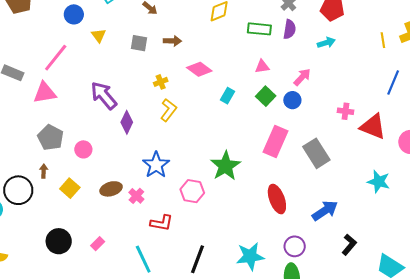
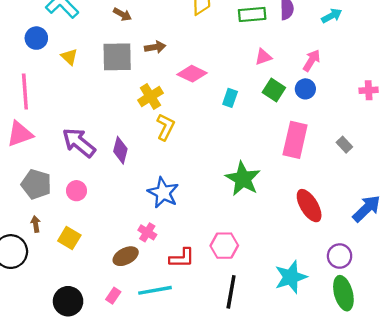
gray square: (139, 43) -> (117, 57), size x1.6
pink line: (56, 58) -> (25, 92), turned -32
yellow cross: (161, 82) -> (150, 97), size x1.5
purple arrow: (104, 95) -> (79, 143), moved
gray rectangle: (316, 153) -> (344, 145), size x0.5
brown ellipse: (111, 189) -> (126, 256), moved
pink hexagon: (192, 191) -> (224, 246), moved
cyan line: (143, 259) -> (155, 290), moved, turned -64

